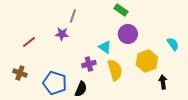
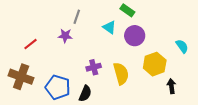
cyan triangle: (105, 47) -> (109, 27), moved
brown cross: (20, 73) -> (21, 77), size x1.6

